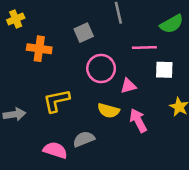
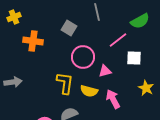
gray square: (84, 33) -> (69, 28), turned -35
pink line: (144, 47) -> (118, 40), turned -36
yellow L-shape: (56, 101) -> (65, 83), moved, turned 110
gray arrow: (14, 114) -> (13, 82), moved

